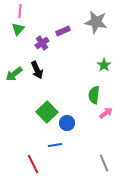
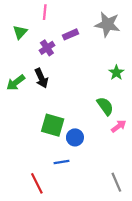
pink line: (20, 11) -> (45, 12), moved
green semicircle: (94, 95) -> (105, 106), turned 138
green square: (47, 112) -> (53, 125), turned -30

